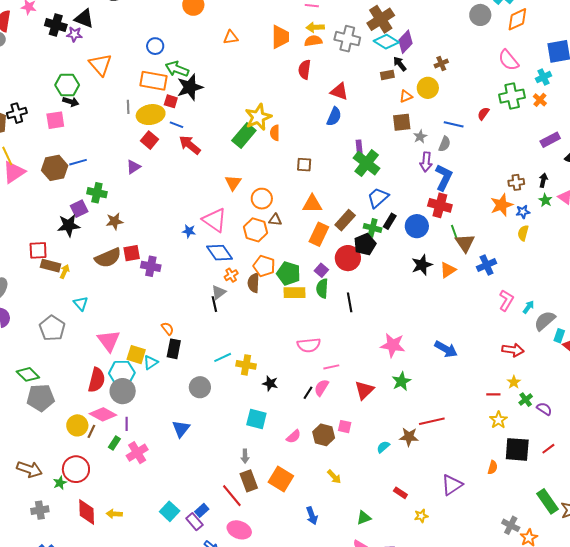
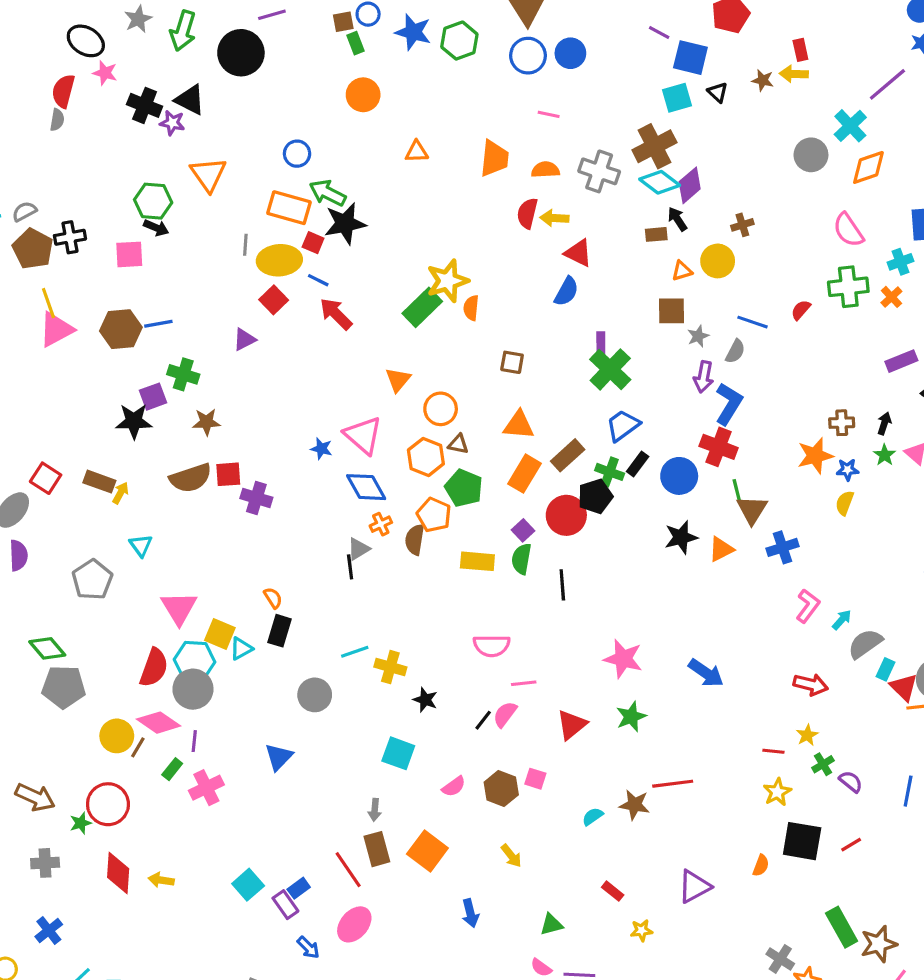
yellow arrow: (315, 27) -> (554, 218), moved
red square: (38, 250) -> (46, 478), moved, turned 30
green pentagon: (289, 273) -> (464, 488), moved
pink ellipse: (239, 530) -> (354, 924), turned -75

